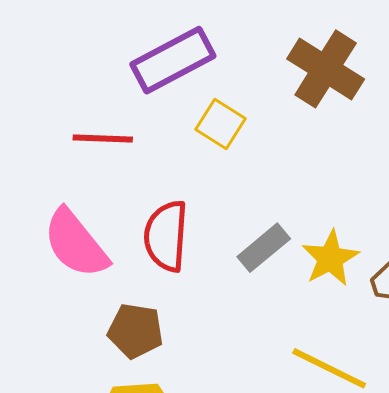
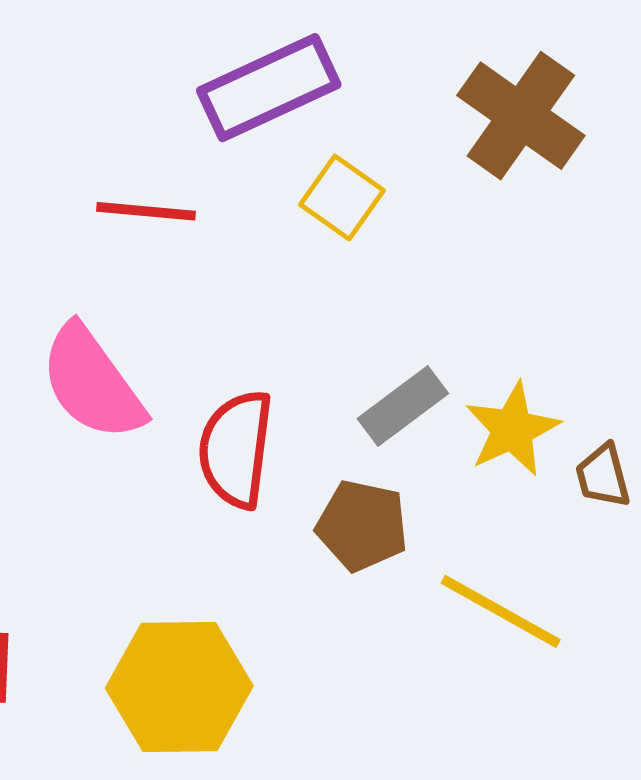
red semicircle: (166, 236) -> (236, 449), moved
brown pentagon: (135, 331) -> (362, 526), moved

